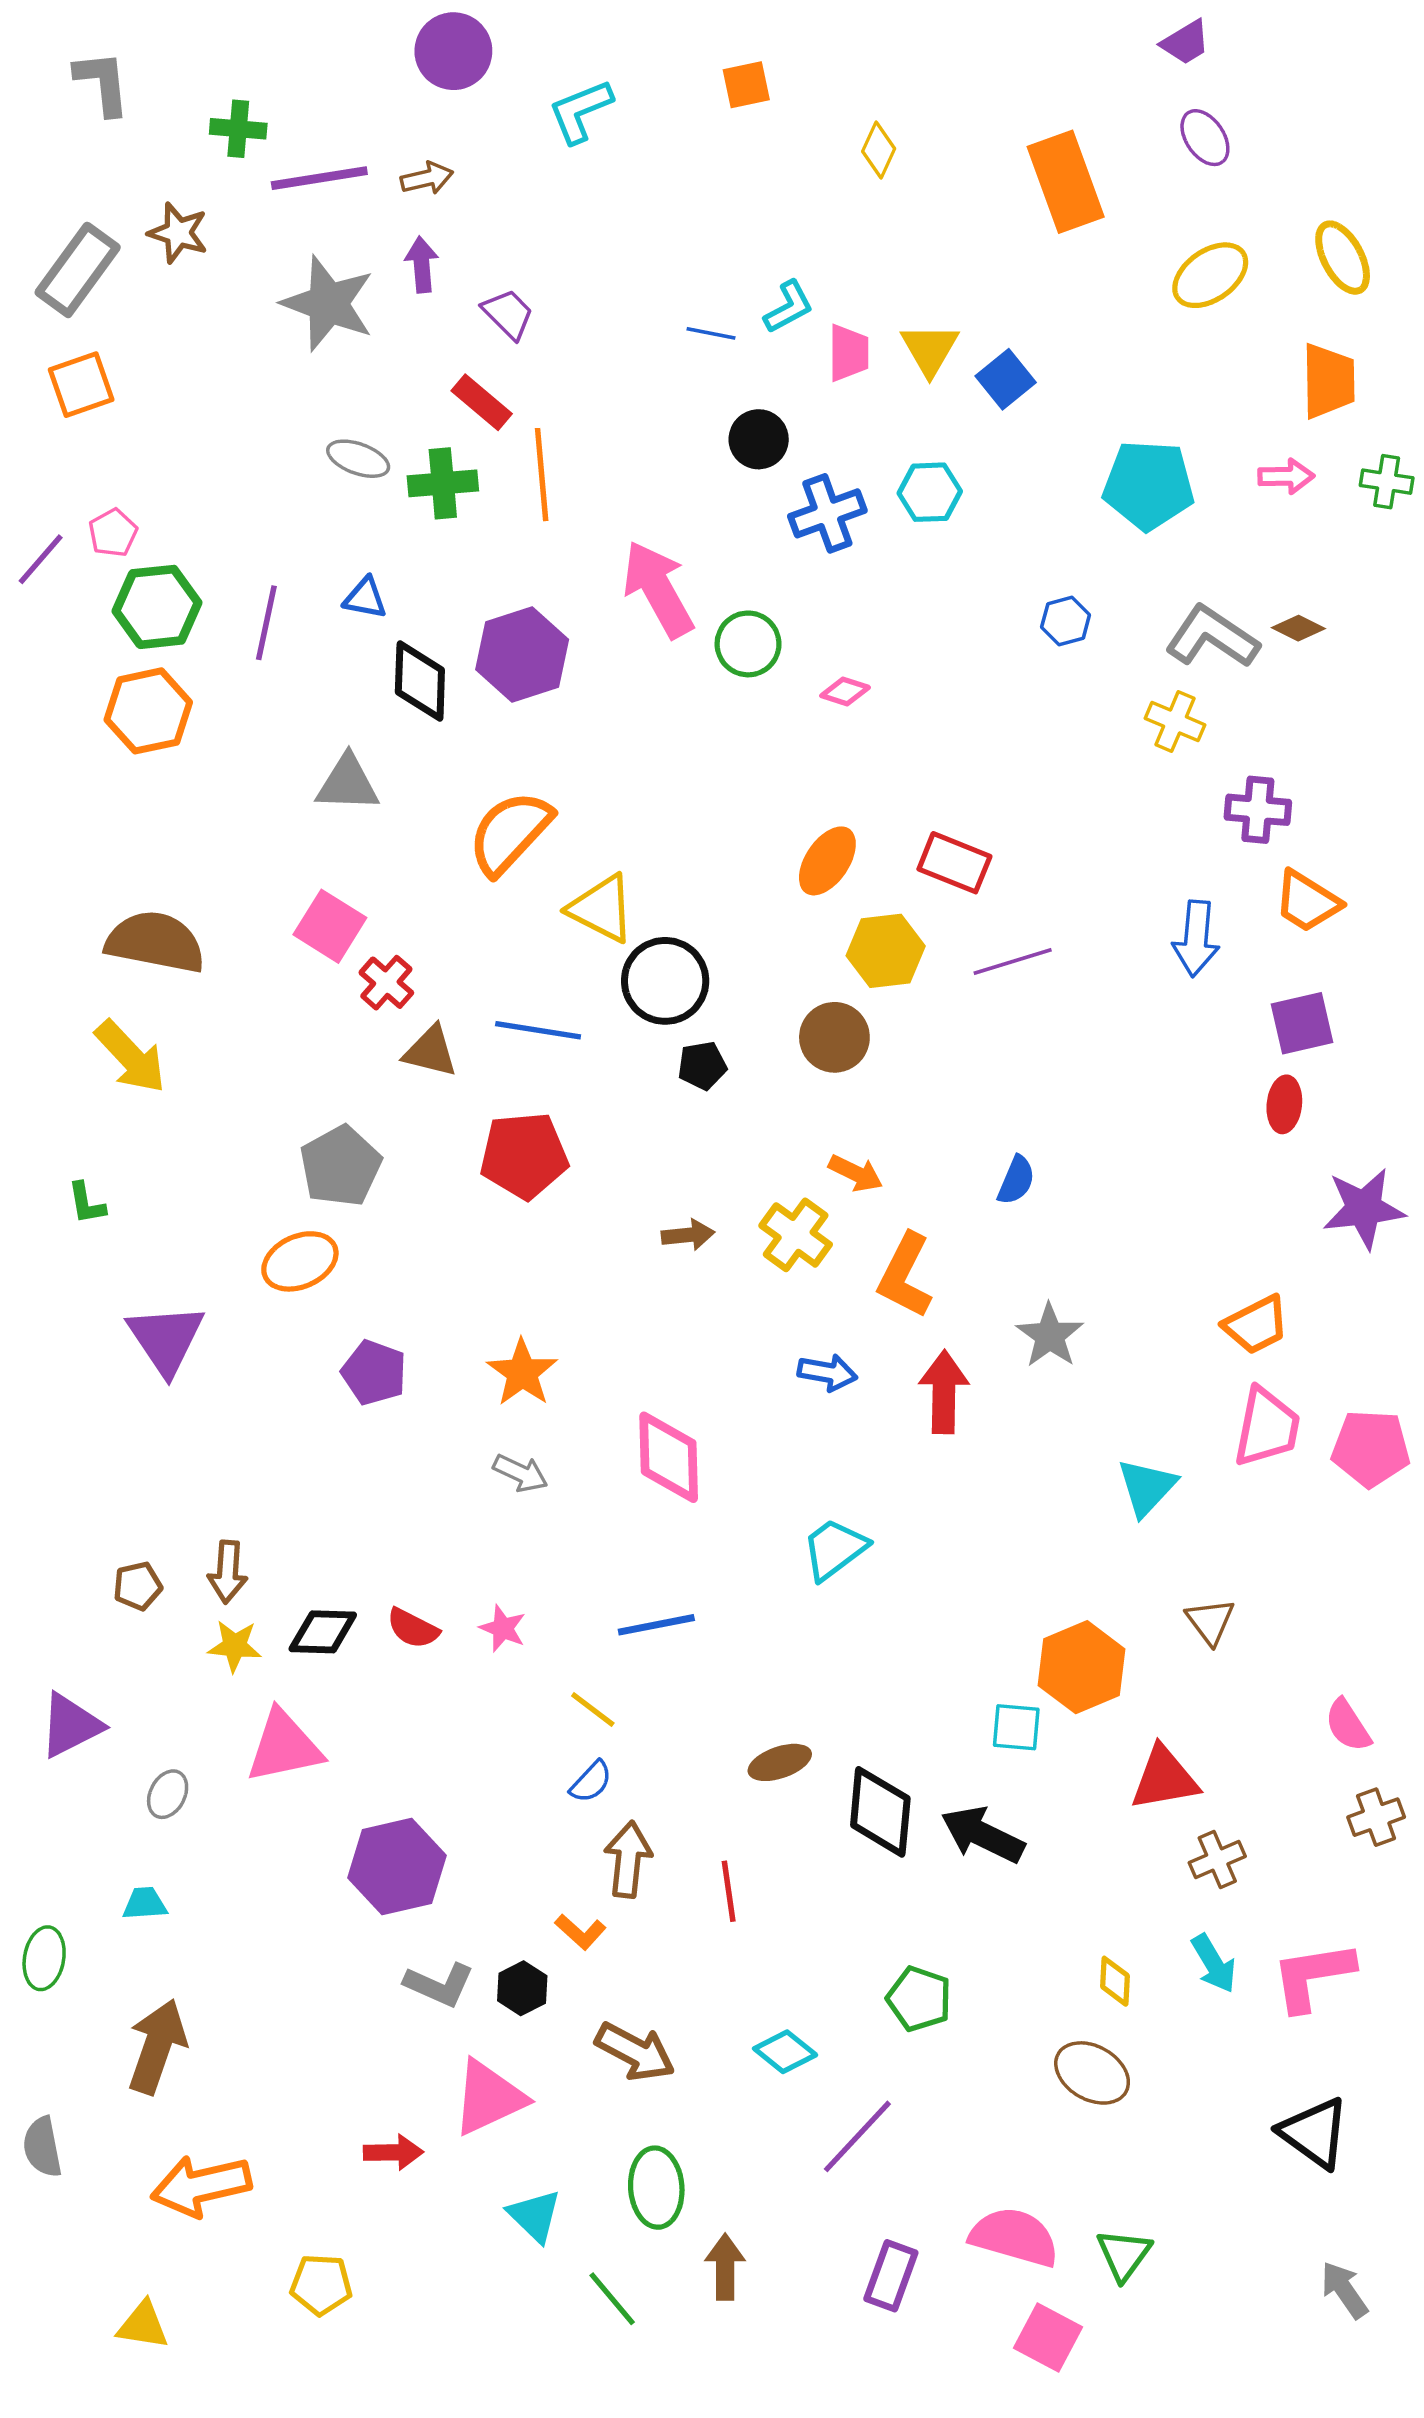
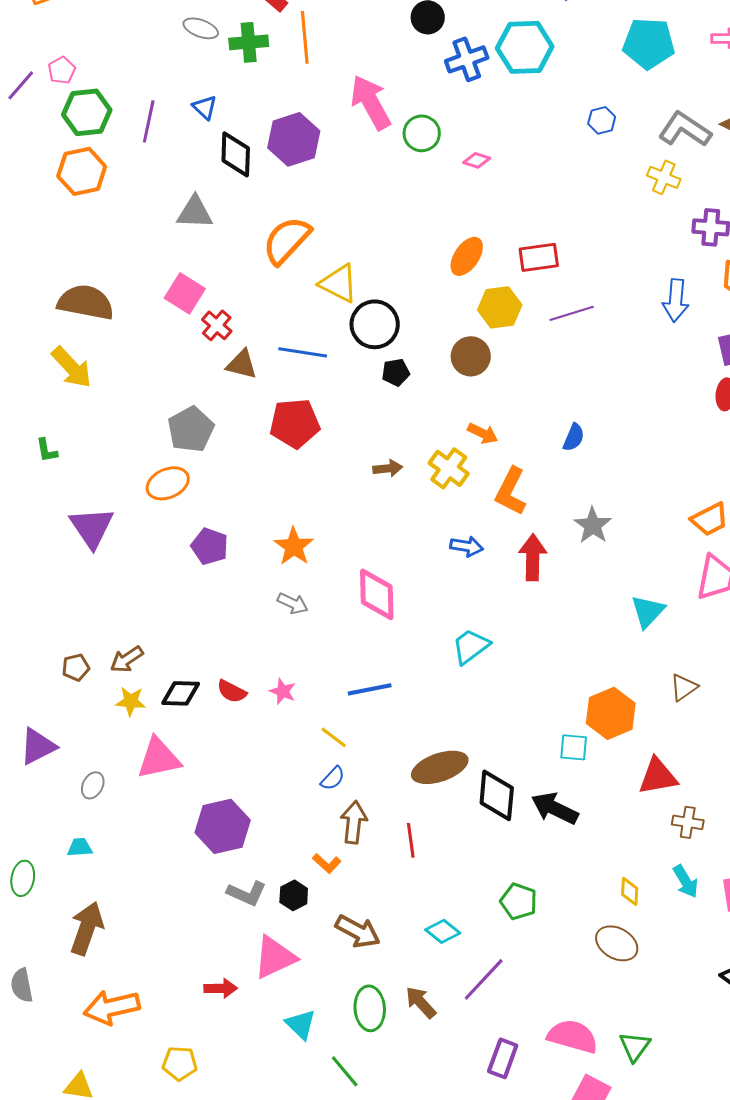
cyan hexagon: (930, 492) -> (525, 47), size x1.6
blue triangle: (365, 598) -> (205, 107), turned 32
red rectangle: (954, 863) -> (539, 257), turned -30
brown arrow: (228, 1572) -> (127, 659), turned 52
brown triangle: (1210, 1621) -> (684, 687), turned 32
brown ellipse: (780, 1762) -> (440, 767), size x1.6
brown cross: (1217, 1859) -> (688, 822), turned 32
brown arrow: (725, 2267) -> (421, 1002), moved, turned -42

